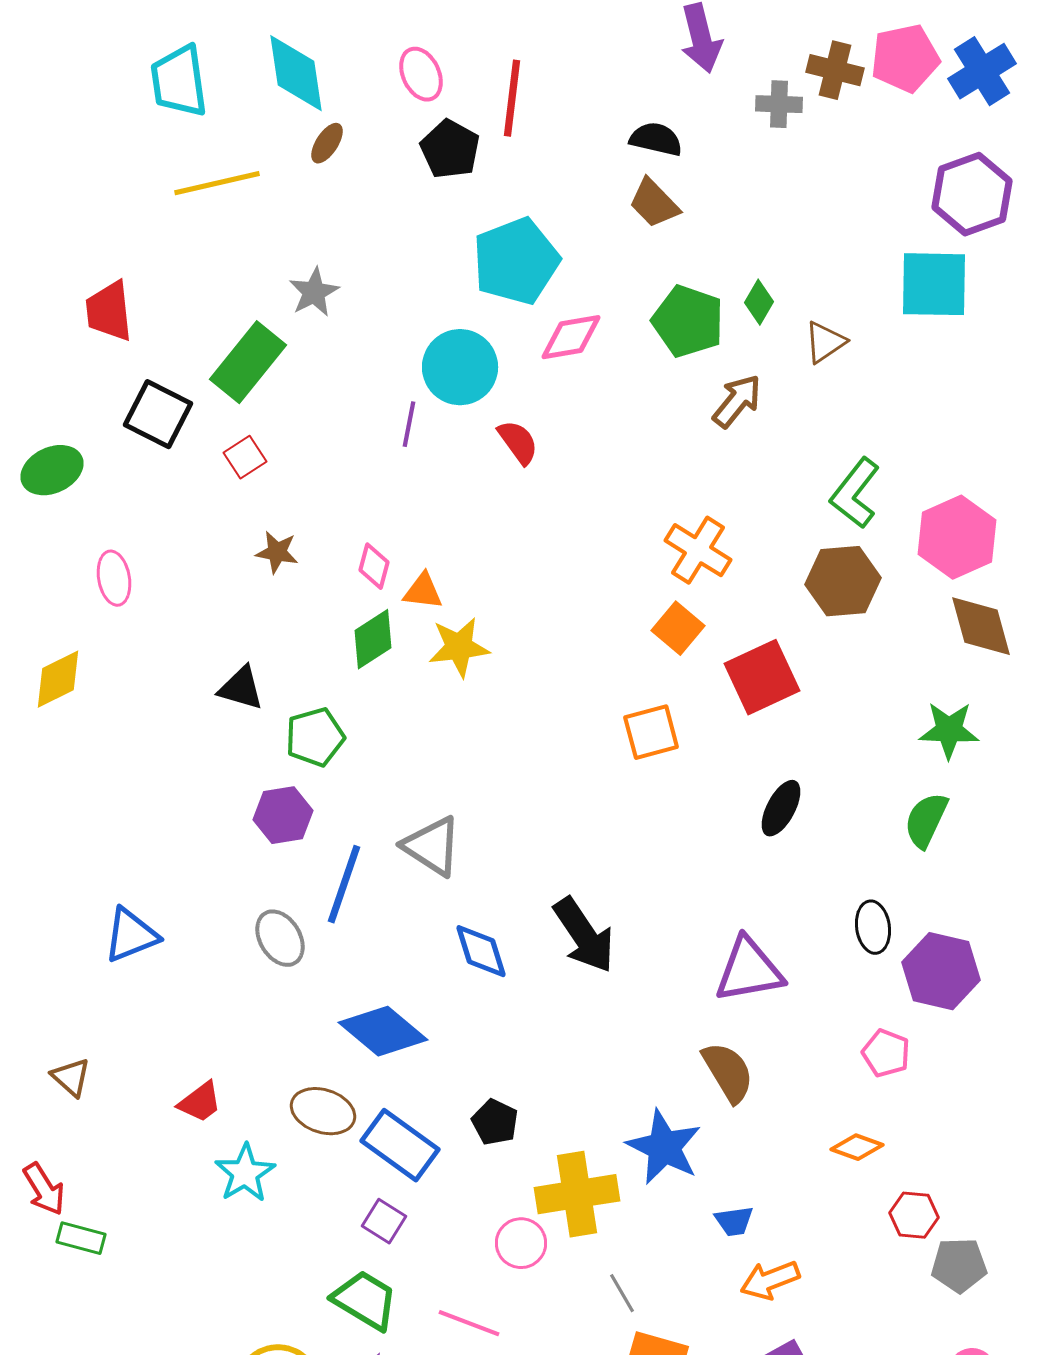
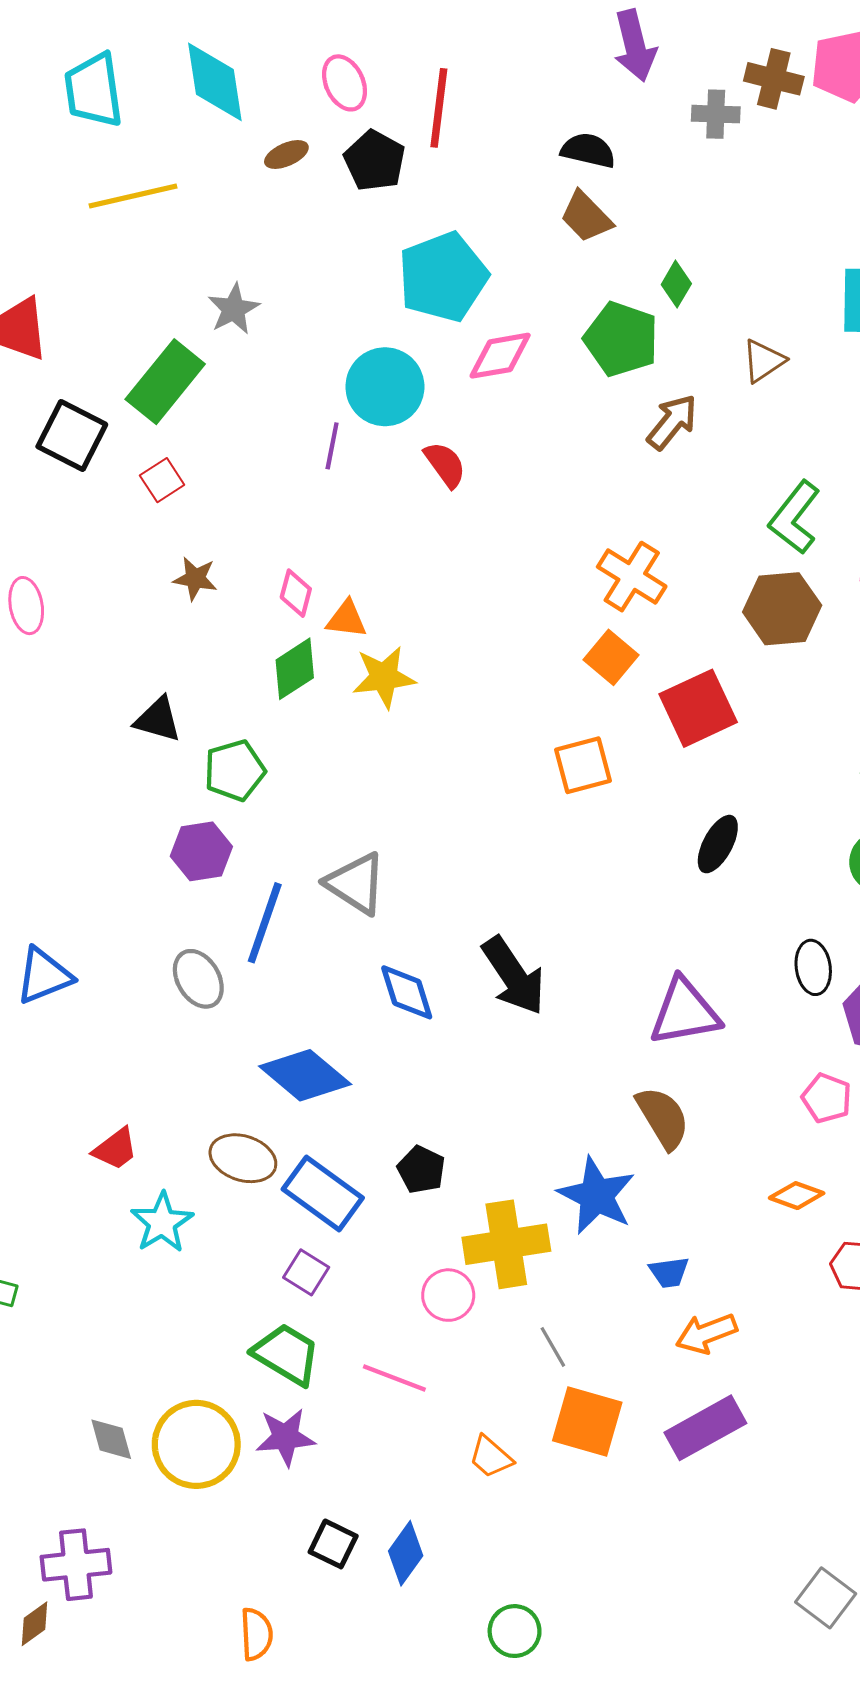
brown ellipse: (327, 143) -> (286, 155), moved, turned 33
green diamond: (759, 302) -> (676, 284), moved

